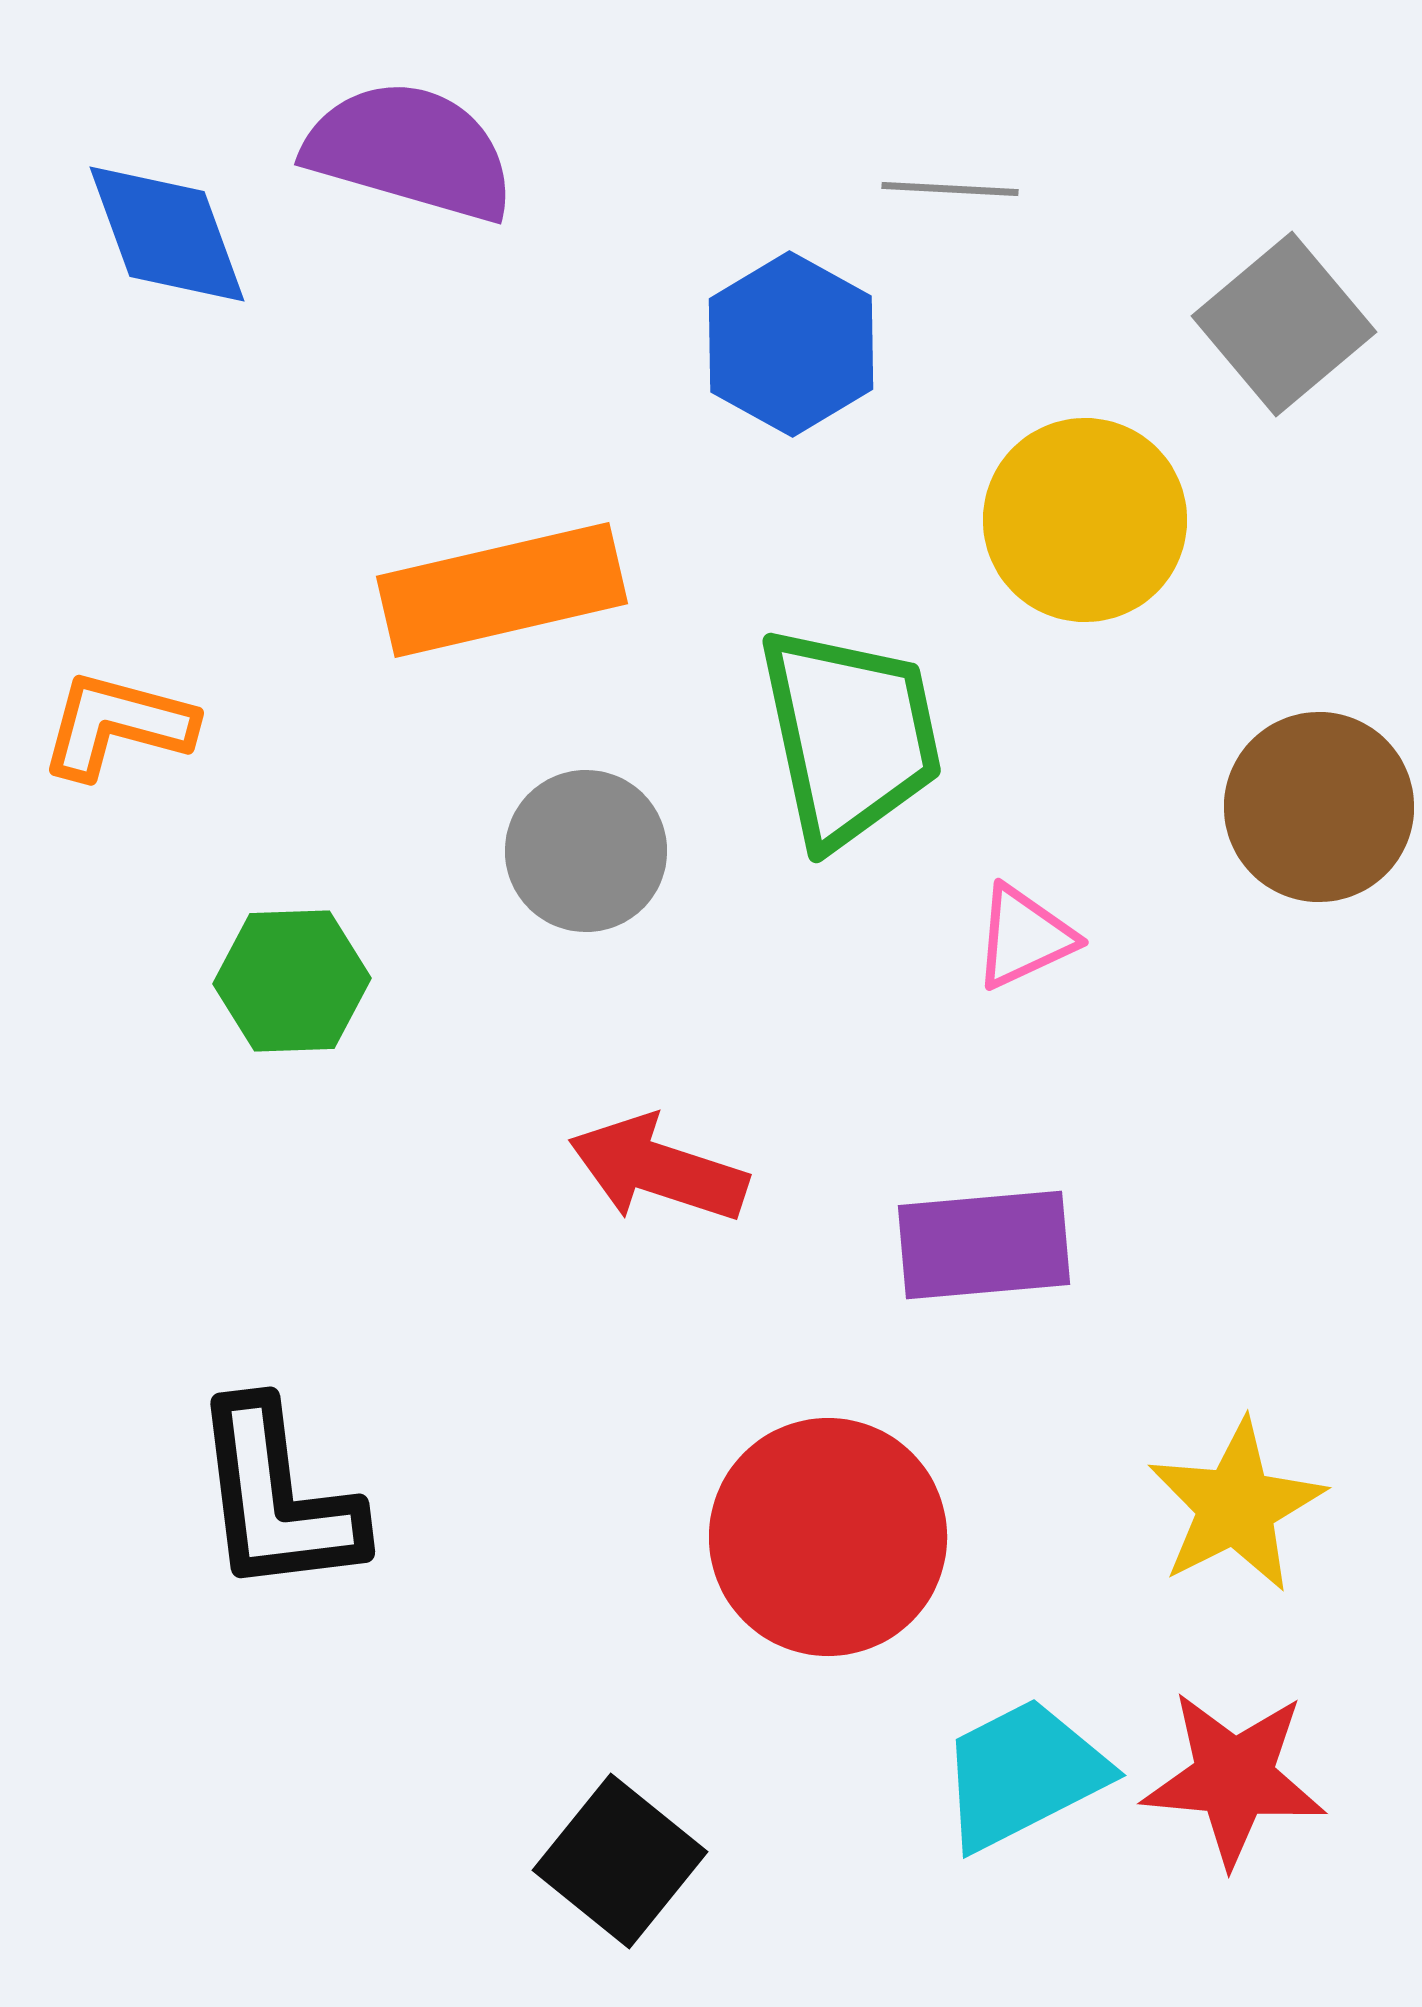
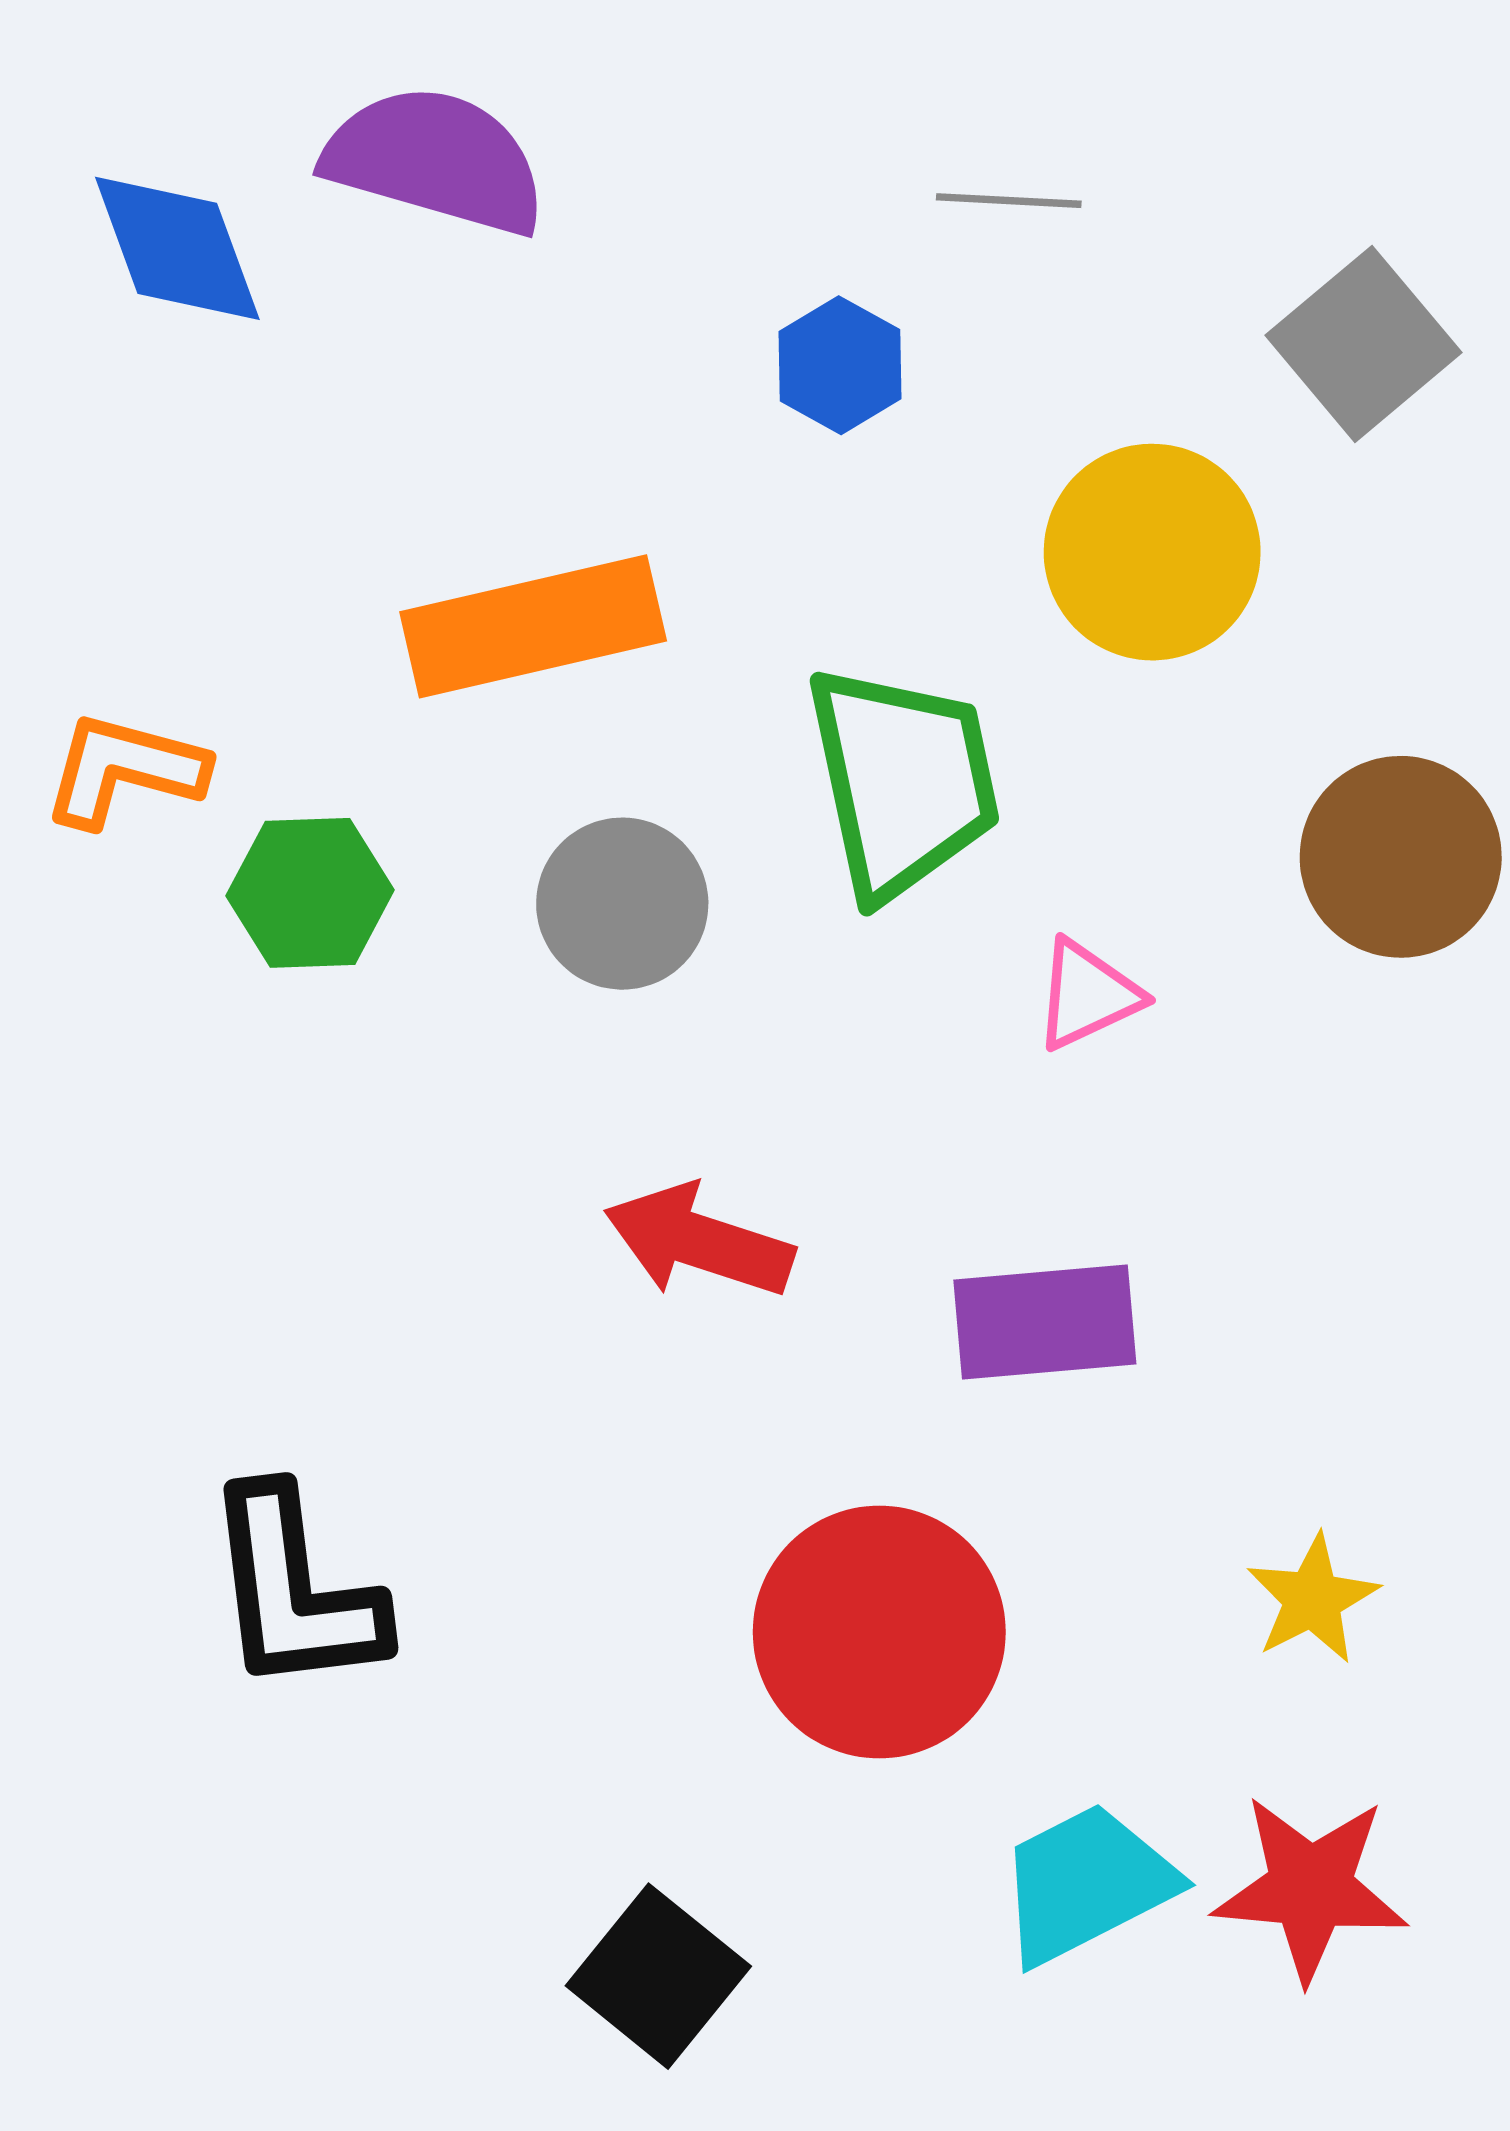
blue hexagon: (791, 344) -> (840, 365), size x0.7
green hexagon: (292, 981) -> (310, 893), moved
yellow star: (1236, 1506) -> (1312, 1599), size x0.7

